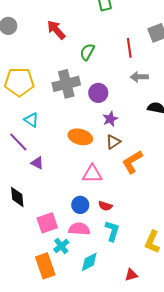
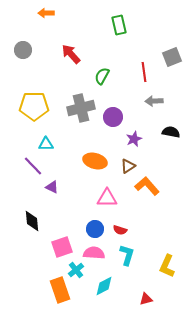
purple star: (110, 119) -> (134, 139), moved
cyan triangle: (31, 120) -> (46, 144), turned -35
orange L-shape: (132, 162) -> (147, 186), turned 80

